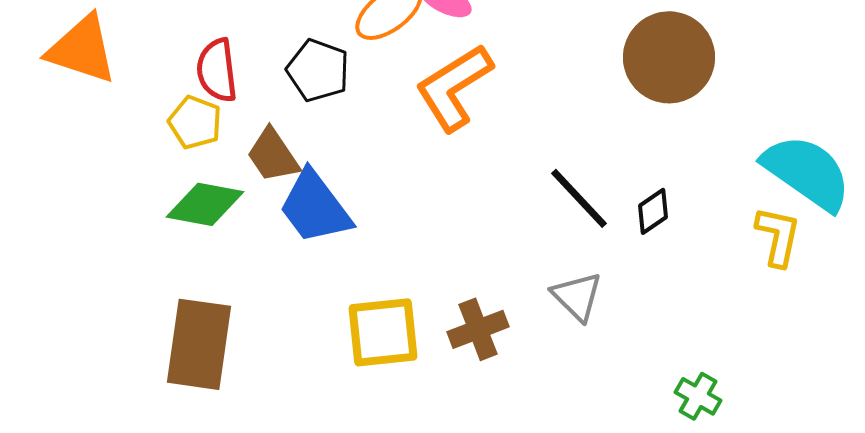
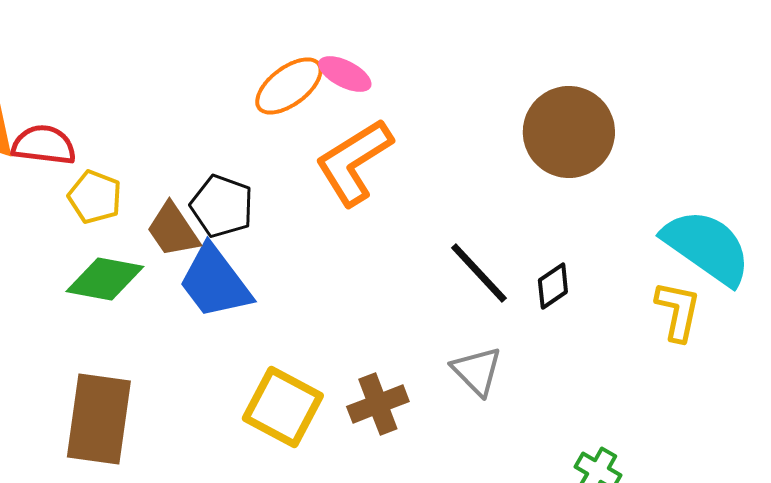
red semicircle: (217, 70) -> (44, 145), moved, turned 104
black pentagon: (318, 70) -> (222, 206), moved
yellow square: (383, 332) -> (283, 407), turned 34

